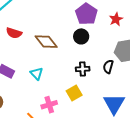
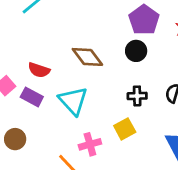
red semicircle: (14, 33) -> (39, 70), moved
cyan triangle: (36, 74) -> (73, 101), size x1.6

